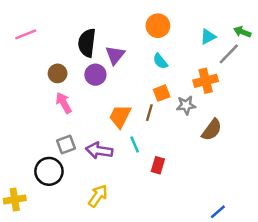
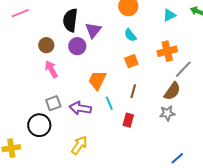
gray line: (229, 54) -> (183, 69), moved
gray star: (186, 105) -> (167, 113), moved
brown line: (149, 113) -> (133, 91), moved

